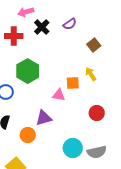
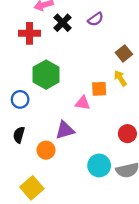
brown square: (94, 45) -> (124, 53), moved
red circle: (97, 113) -> (127, 134), moved

